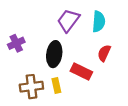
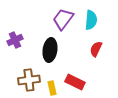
red rectangle: (81, 71) -> (75, 82), moved
yellow rectangle: (56, 86) -> (52, 88), moved

